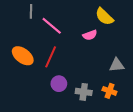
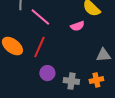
orange cross: (109, 91) -> (96, 80), turned -32

